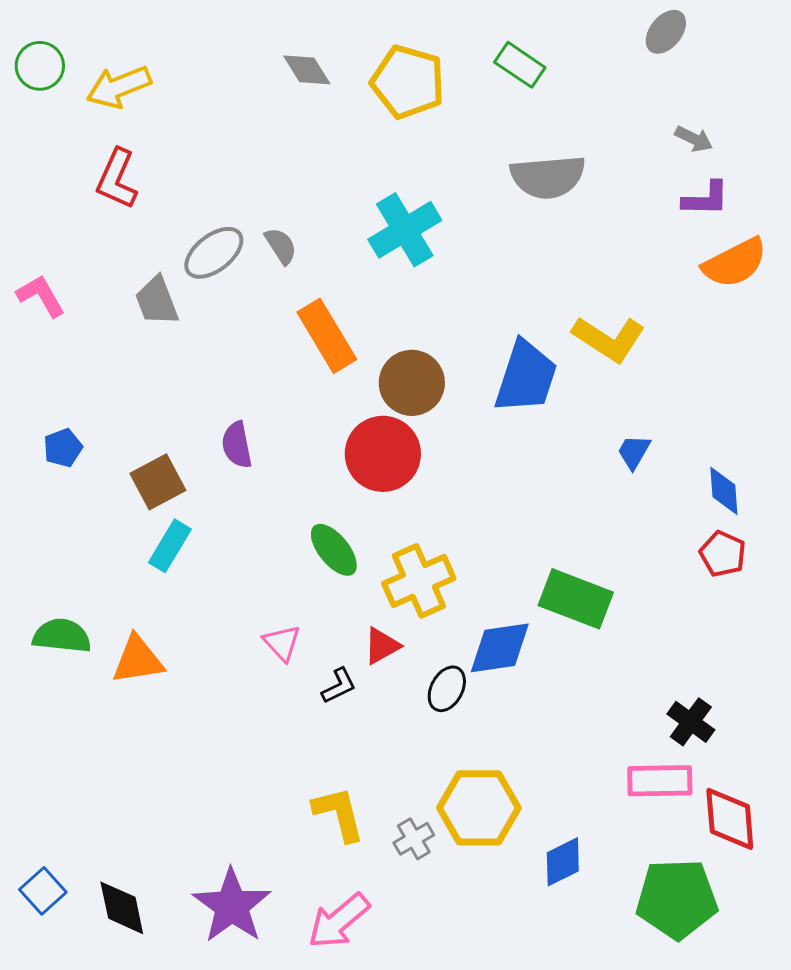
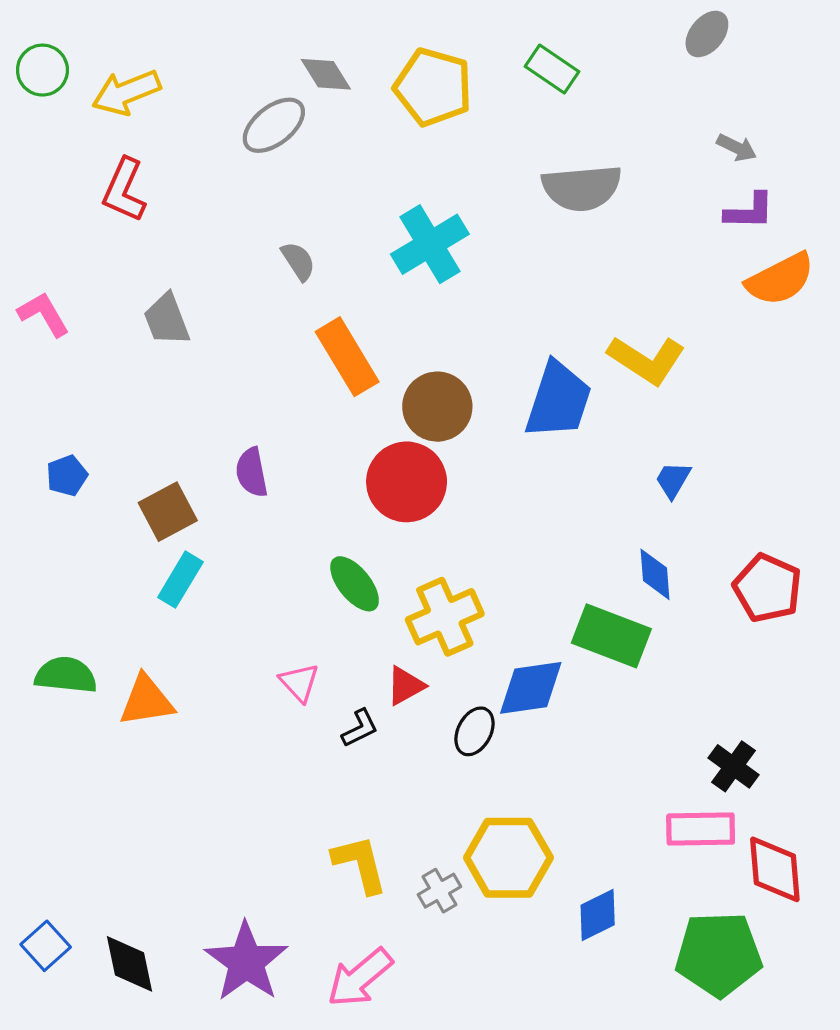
gray ellipse: (214, 253) -> (274, 125), moved
blue diamond: (724, 491) -> (655, 574), moved
red pentagon: (723, 554) -> (767, 588), size x1.4

